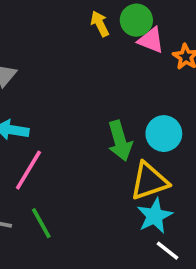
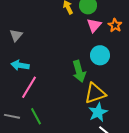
pink triangle: (151, 40) -> (94, 25), moved, turned 49
cyan circle: (164, 134) -> (100, 55), moved

